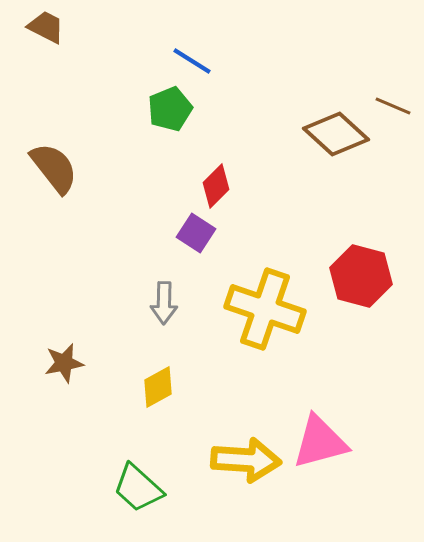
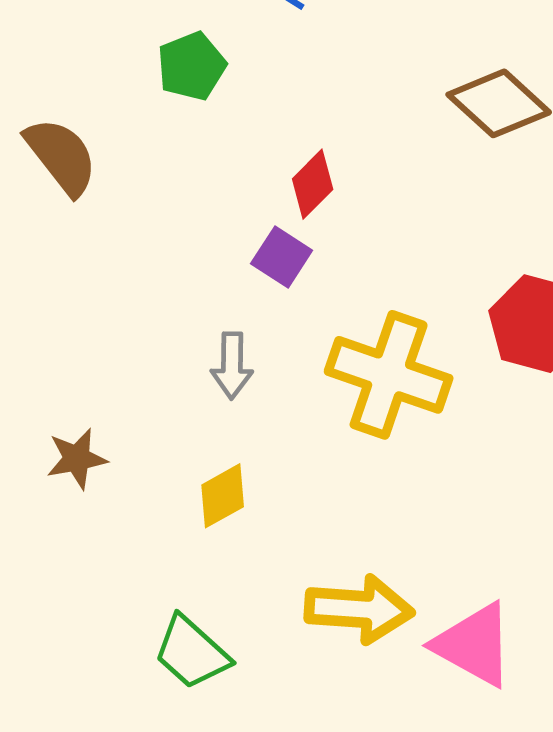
green pentagon: (170, 109) -> (192, 66), moved
pink triangle: (320, 442) -> (474, 645), moved, turned 44

